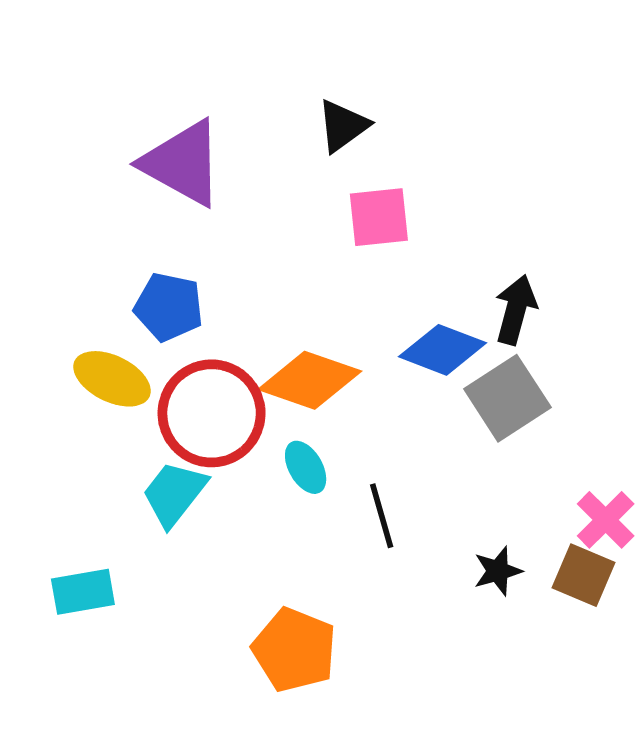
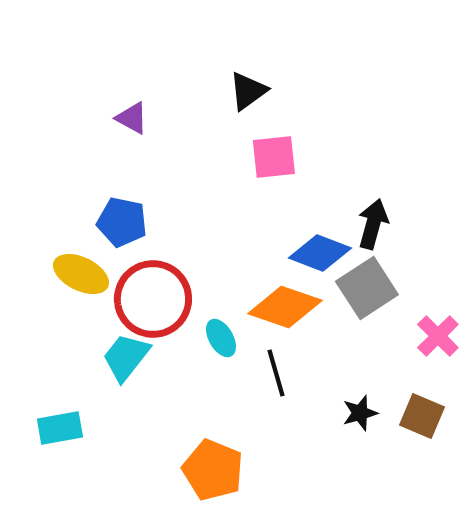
purple triangle: (183, 163) -> (132, 118), size x0.5
orange diamond: (310, 380) -> (285, 307), moved
pink cross: (606, 520) -> (438, 336), moved

